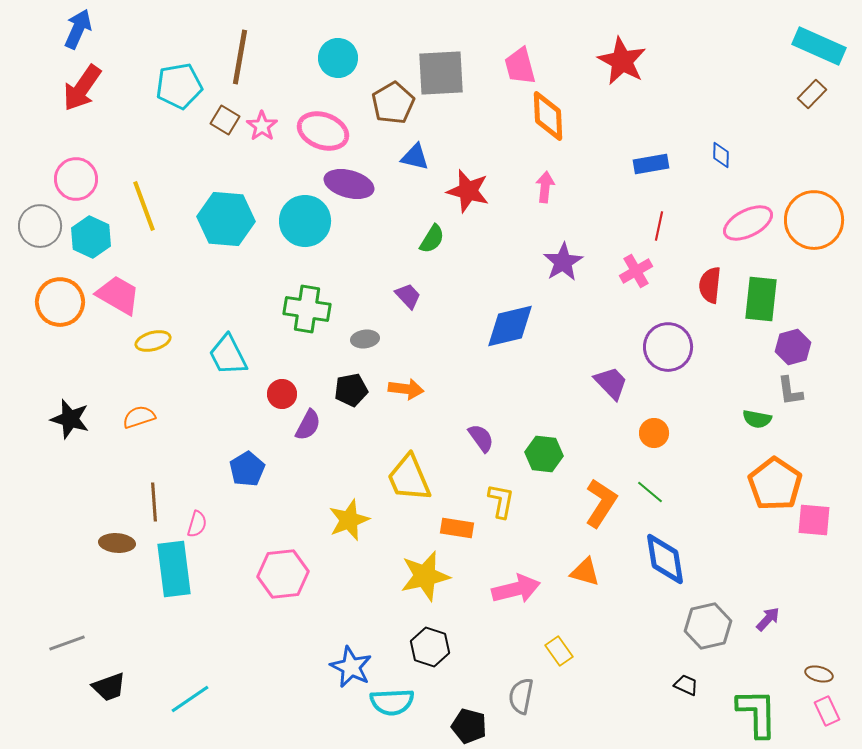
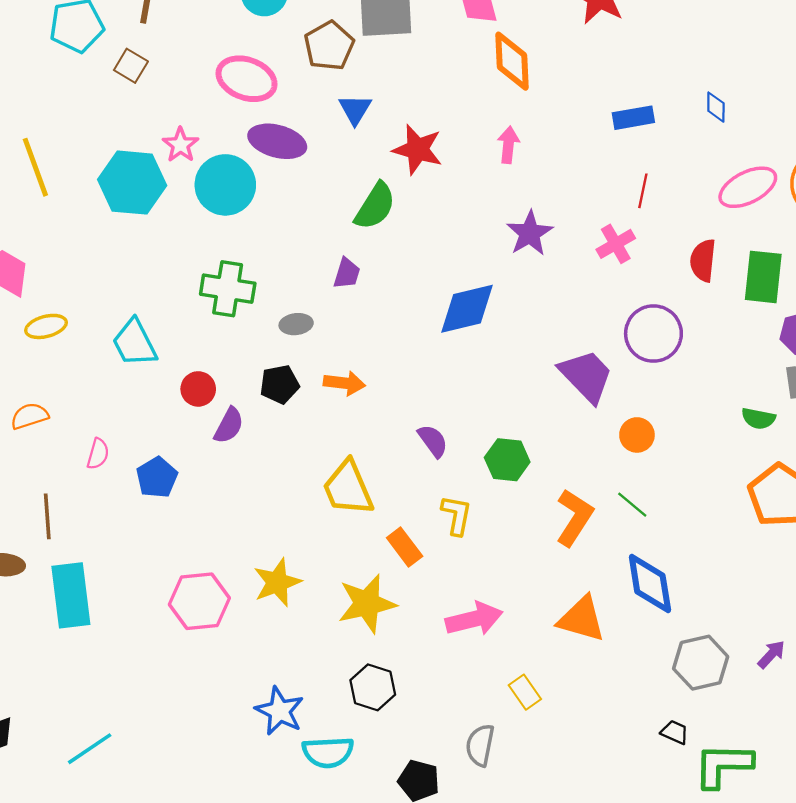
pink star: (262, 126) -> (180, 145), moved
blue triangle: (415, 157) -> (355, 109), turned 48
green semicircle: (432, 239) -> (375, 206), size x1.4
purple trapezoid: (408, 296) -> (347, 273), turned 60
purple trapezoid: (611, 383) -> (586, 376), size x1.4
yellow star: (349, 520) -> (277, 582), moved
pink semicircle: (197, 524) -> (98, 454), moved
orange rectangle: (457, 528) -> (405, 547), turned 44
orange triangle: (585, 572) -> (582, 619), moved, size x1.4
green L-shape: (757, 713) -> (723, 765), moved, turned -88

